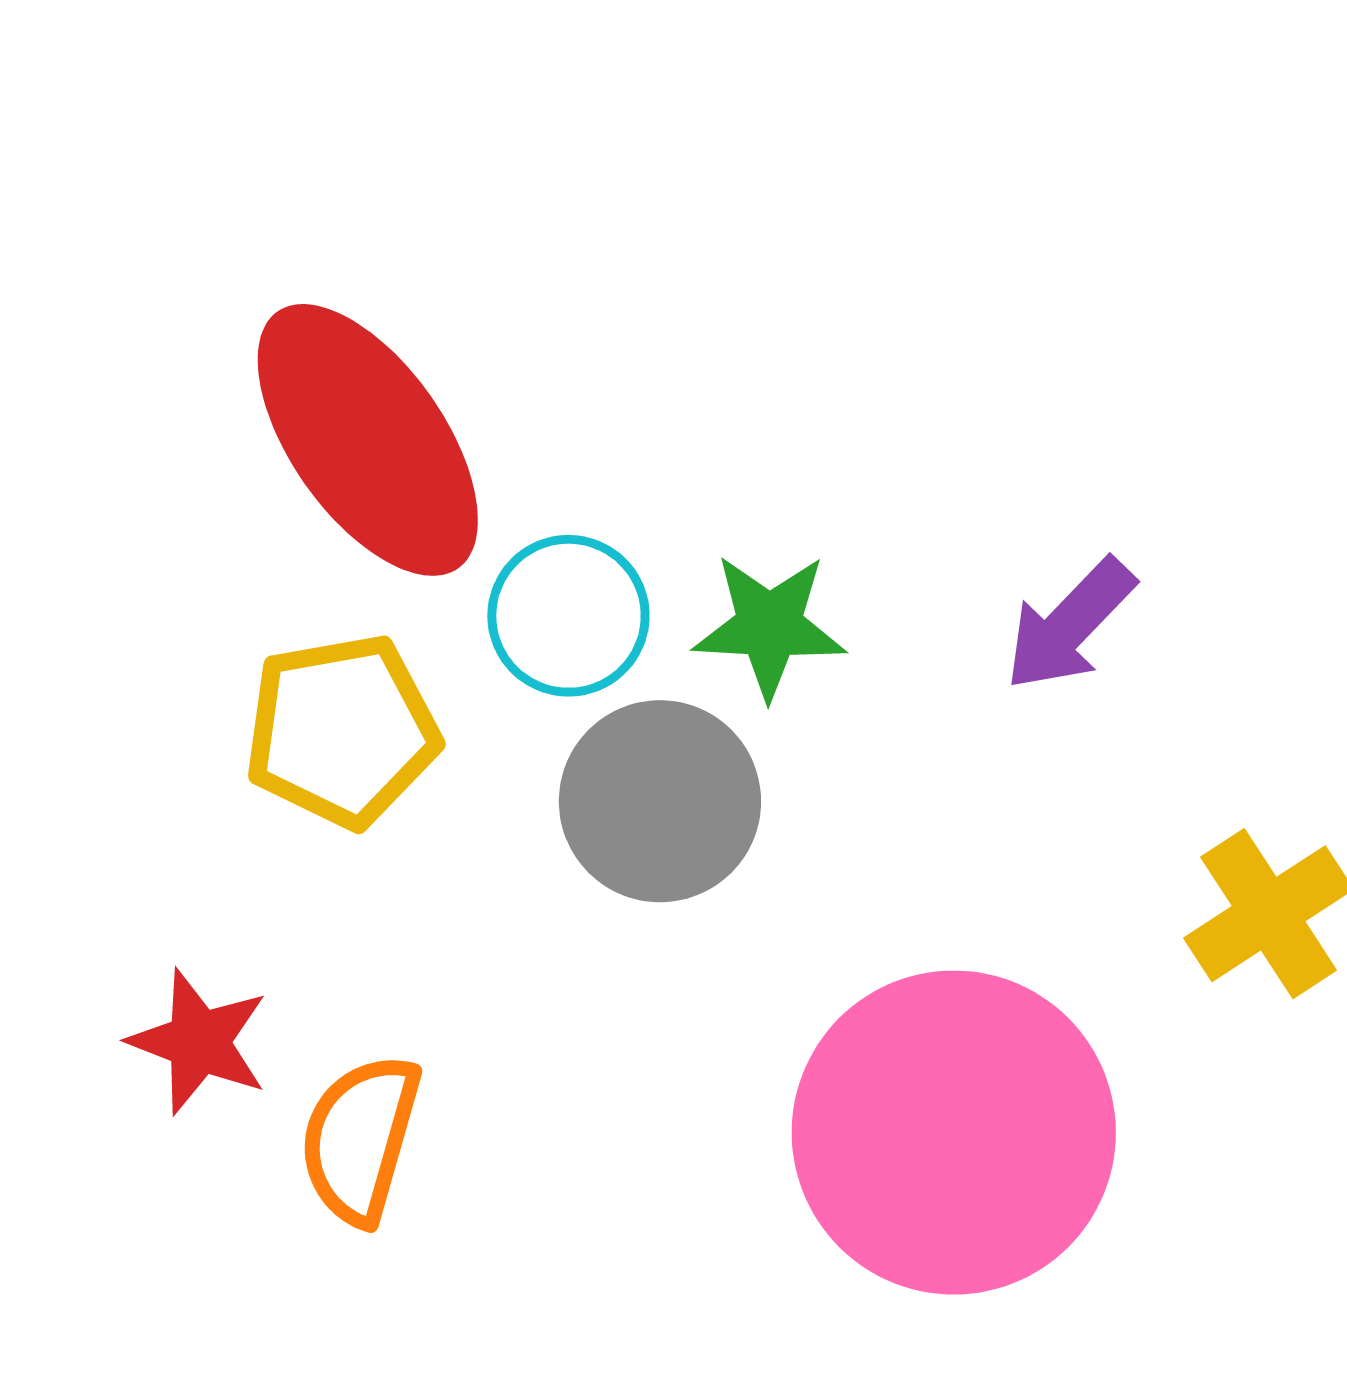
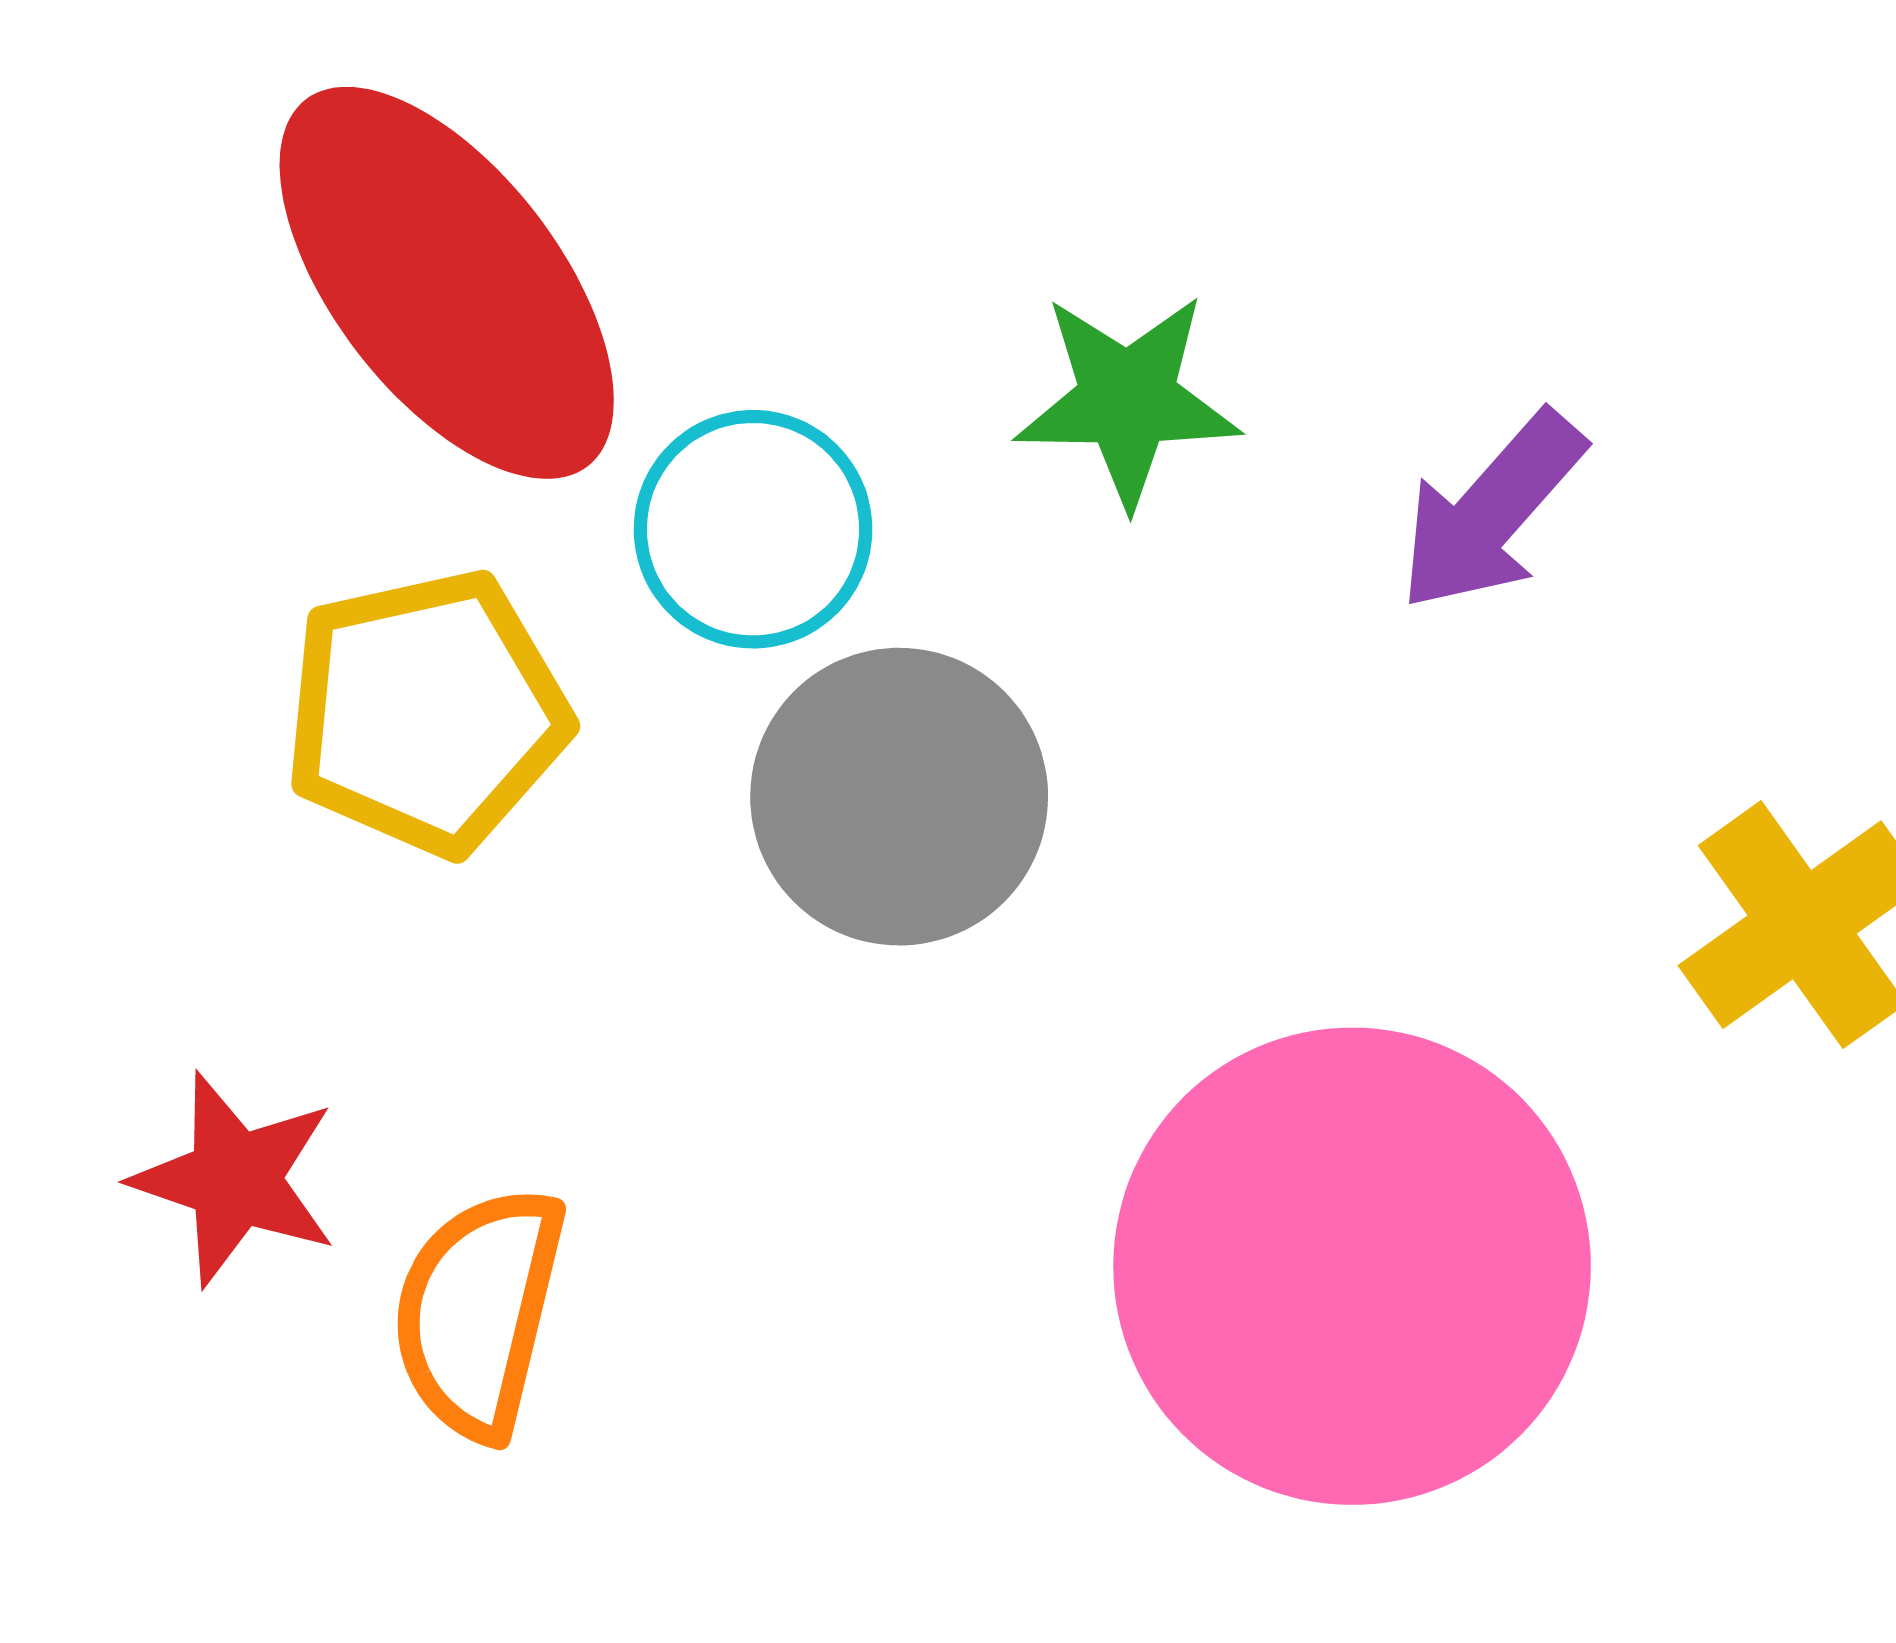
green star: (769, 626) -> (1127, 400), moved

